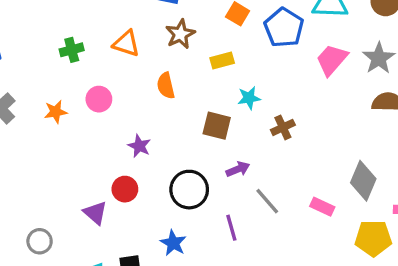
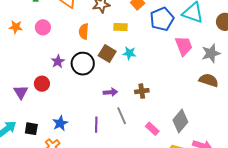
pink trapezoid: (332, 60) -> (184, 46), turned 100
brown square: (217, 126) -> (107, 53), moved
brown cross: (283, 127) -> (142, 91), moved
black circle: (189, 190) -> (83, 64), moved

